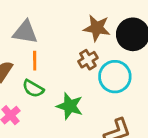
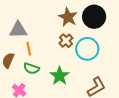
brown star: (97, 28) -> (68, 17), turned 30
green star: (70, 106) -> (60, 76), turned 30

